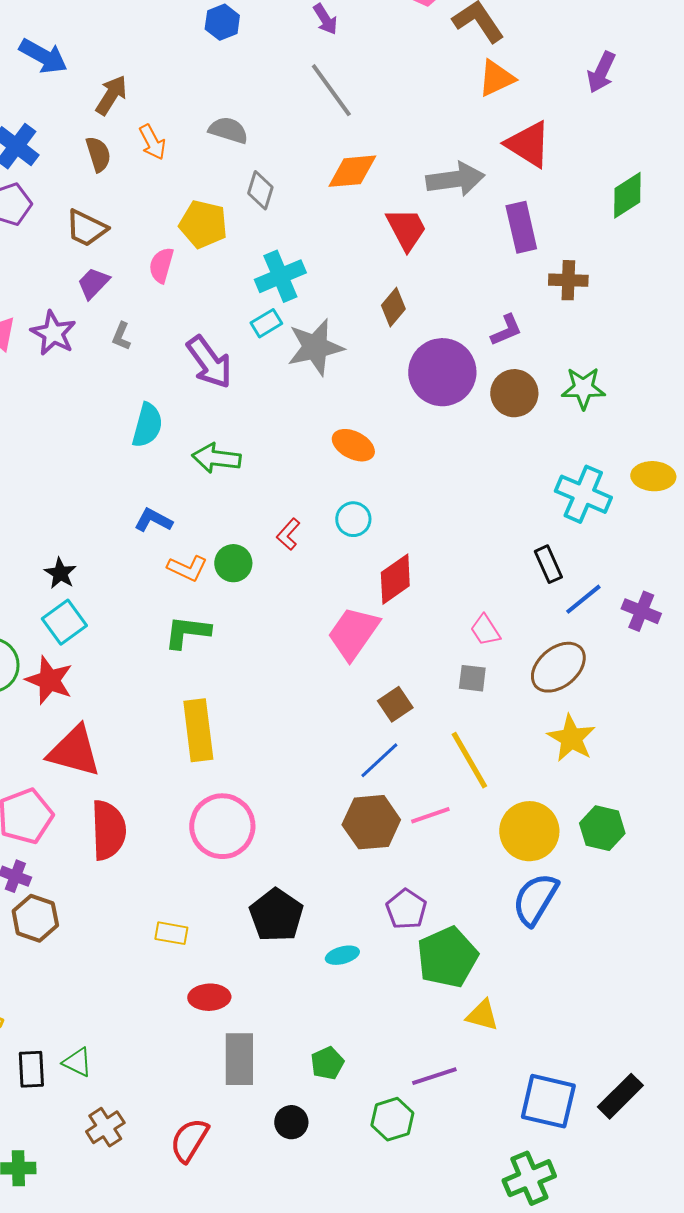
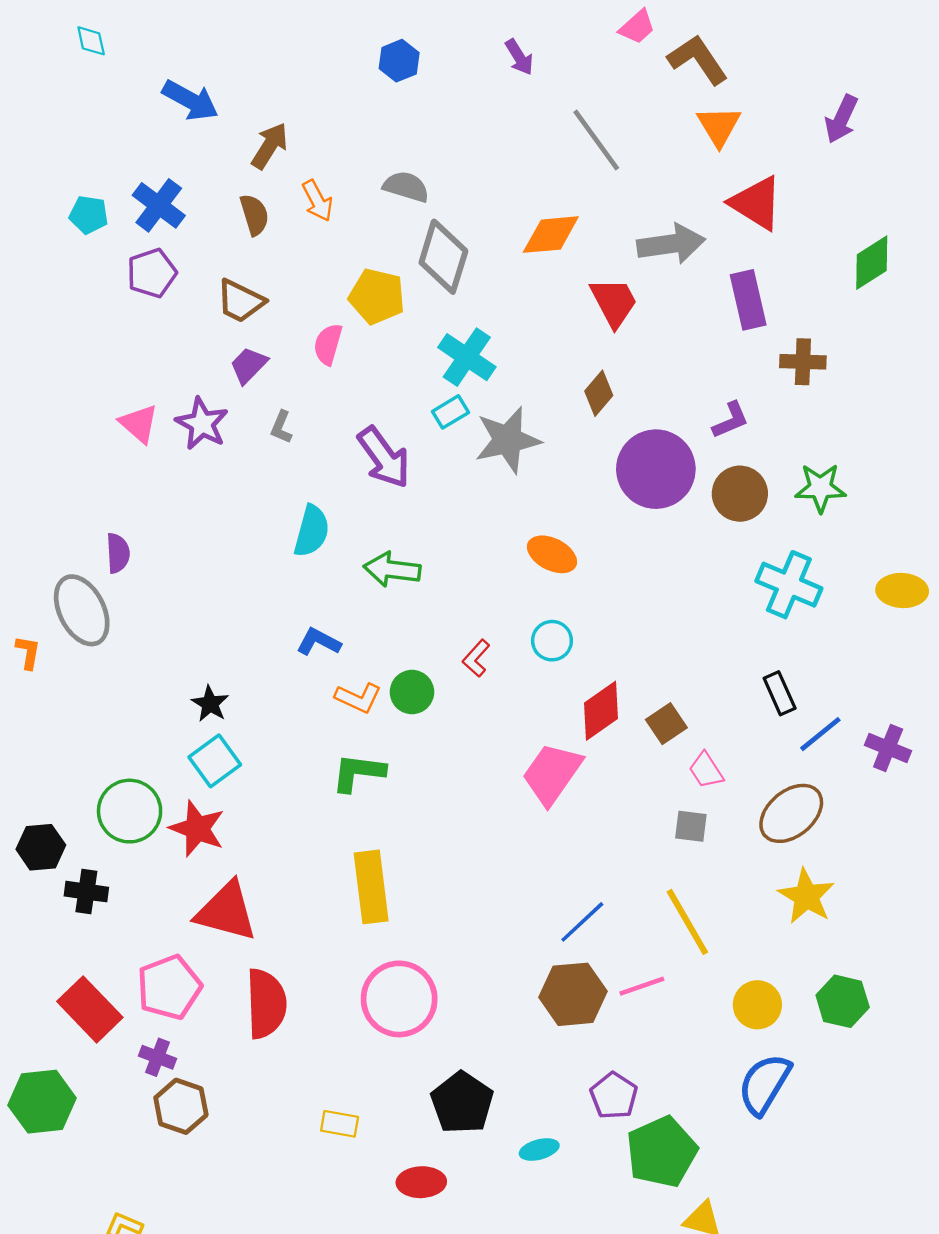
orange triangle: (496, 78) -> (719, 126), turned -36
gray line: (331, 90) -> (596, 140), moved
gray diamond: (260, 190) -> (443, 257), size x1.6
cyan cross: (280, 276) -> (467, 357), turned -33
cyan cross: (583, 494) -> (789, 585), moved
brown square: (395, 704) -> (666, 724), moved
yellow circle: (529, 831) -> (757, 1005), size x0.7
red ellipse: (209, 997) -> (421, 1182), moved

